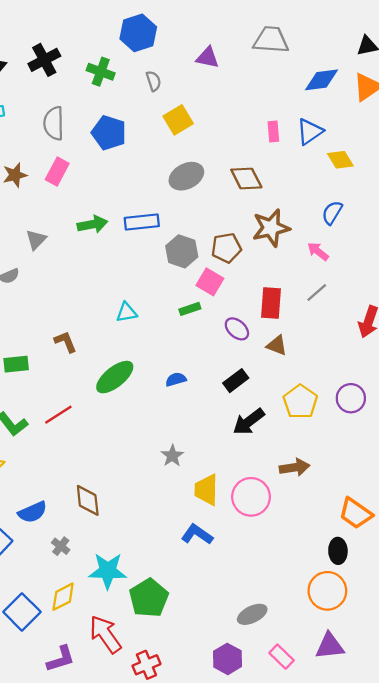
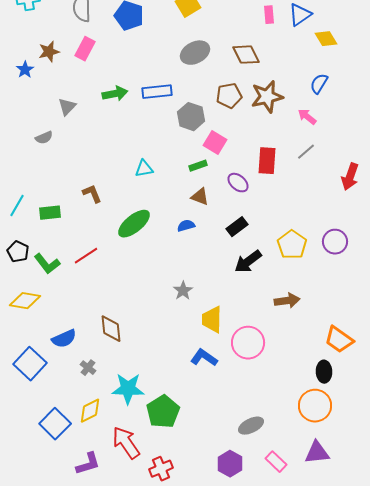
brown pentagon: (226, 248) -> (229, 96), moved
brown triangle: (277, 345) -> (200, 197), moved
pink circle: (251, 497) -> (248, 343), moved

